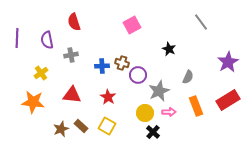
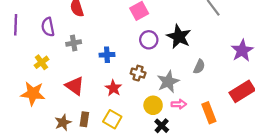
black star: (169, 49) -> (179, 37), size x1.6
brown cross: (122, 63) -> (138, 73), moved
purple circle: (138, 75) -> (149, 40), moved
red triangle: (72, 95) -> (75, 86), turned 30
orange rectangle: (196, 106) -> (209, 113), moved
brown rectangle: (81, 126) -> (84, 119), turned 56

